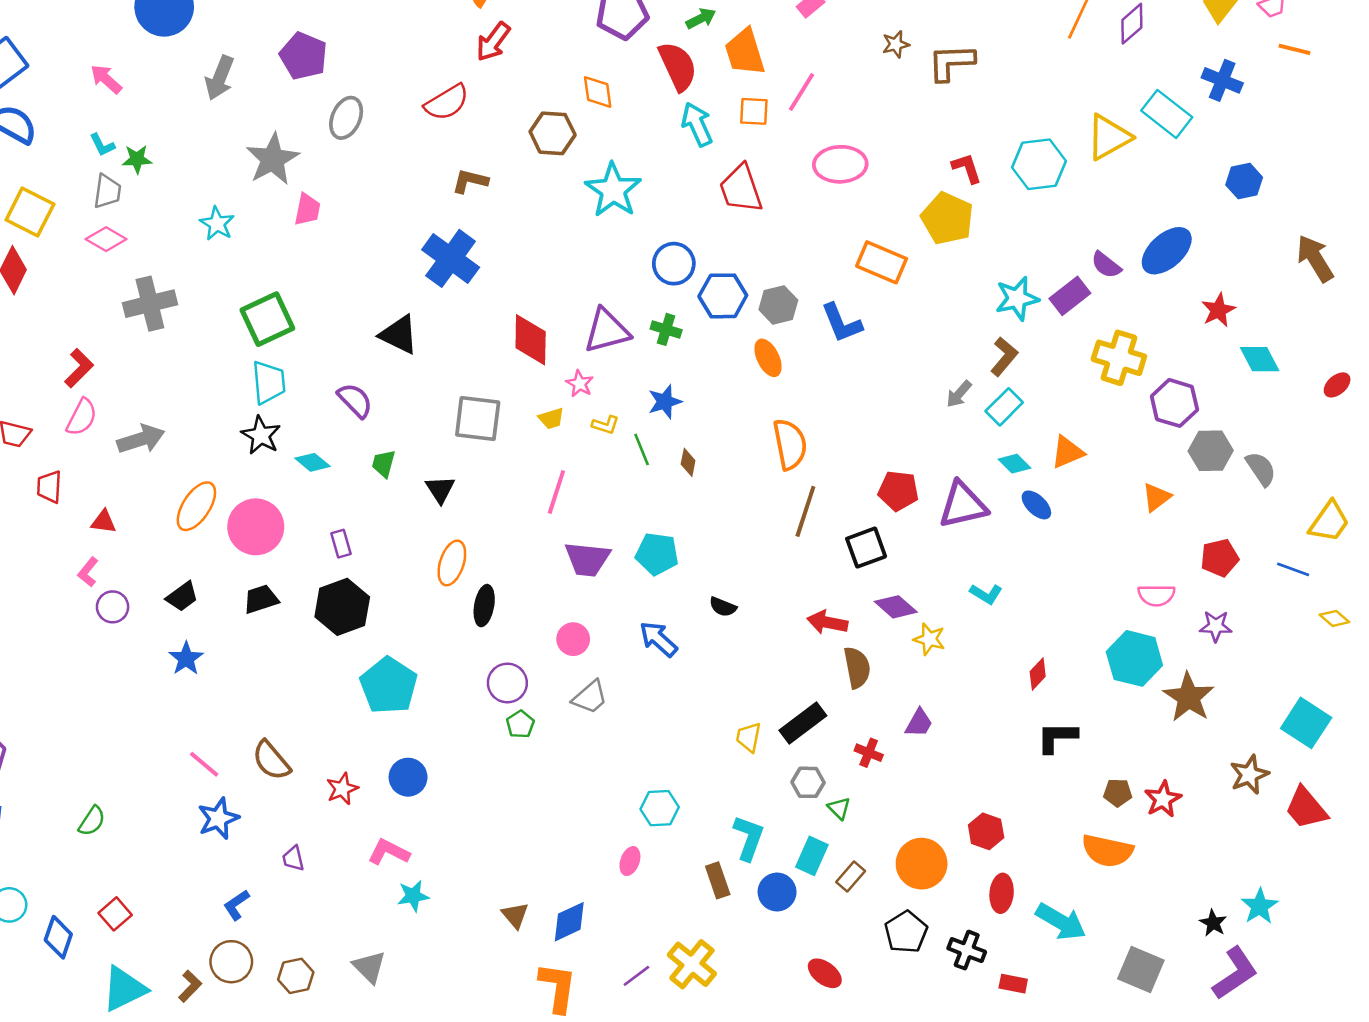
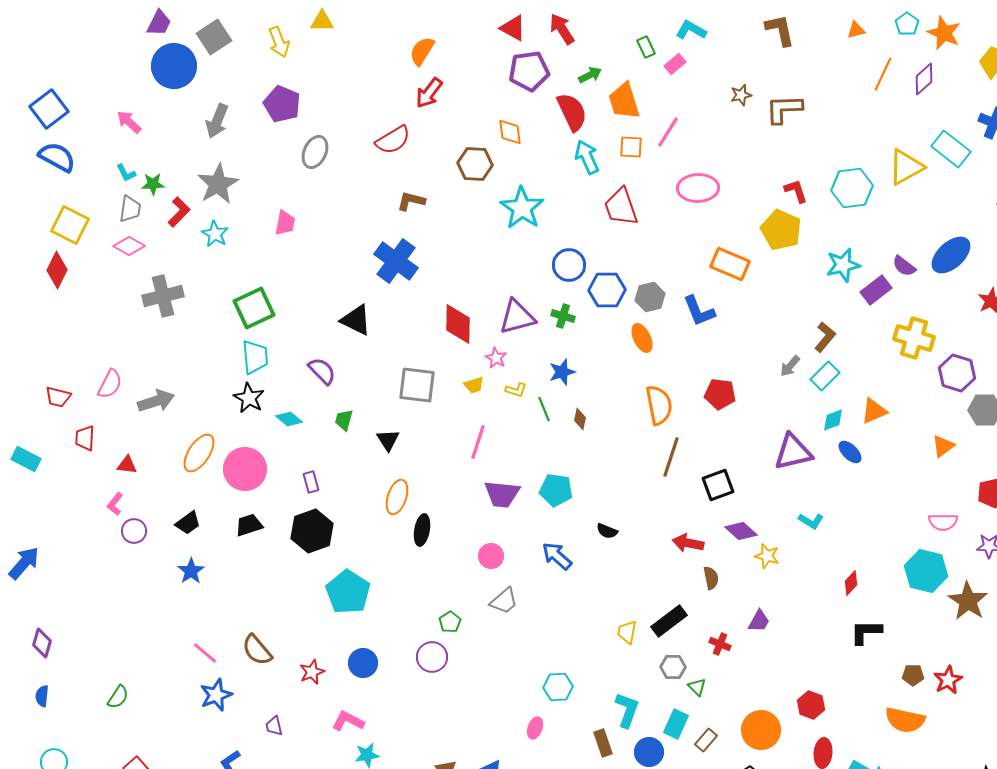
gray star: (273, 159) -> (218, 184), moved
cyan star: (1017, 298) -> (843, 265), moved
red L-shape: (79, 368) -> (179, 212), moved
cyan diamond: (1014, 464) -> (833, 420), turned -65
red pentagon: (898, 491) -> (720, 394), moved
brown semicircle: (857, 668) -> (711, 578), size x0.7
purple circle: (507, 683) -> (432, 657), moved

